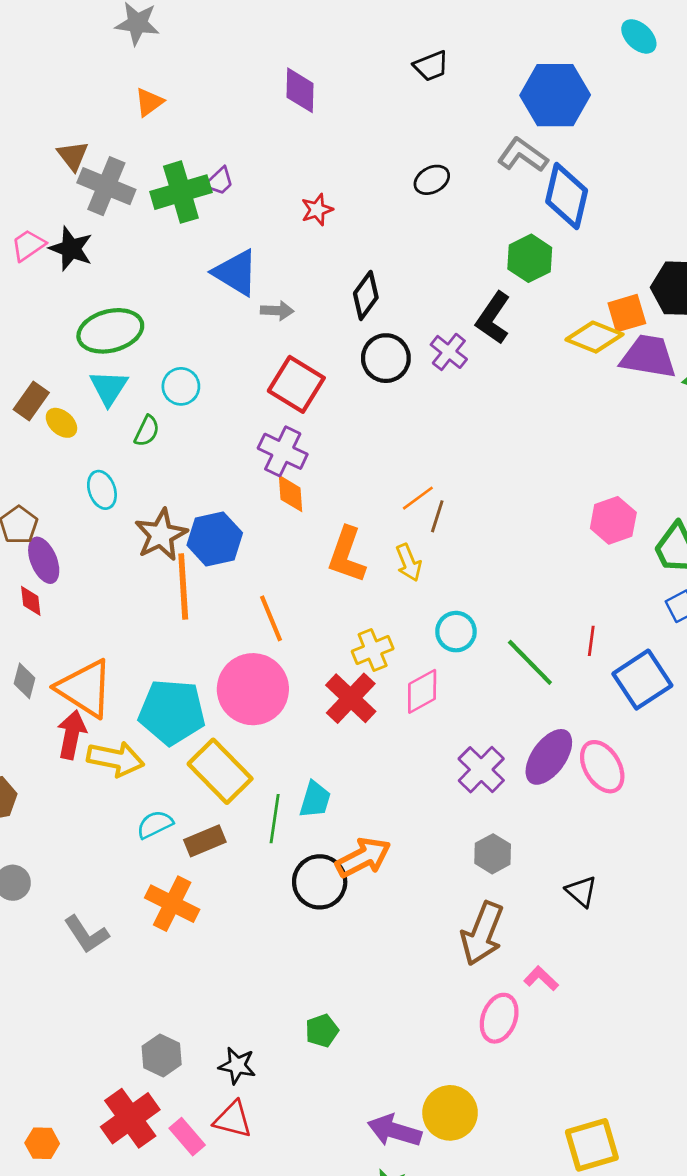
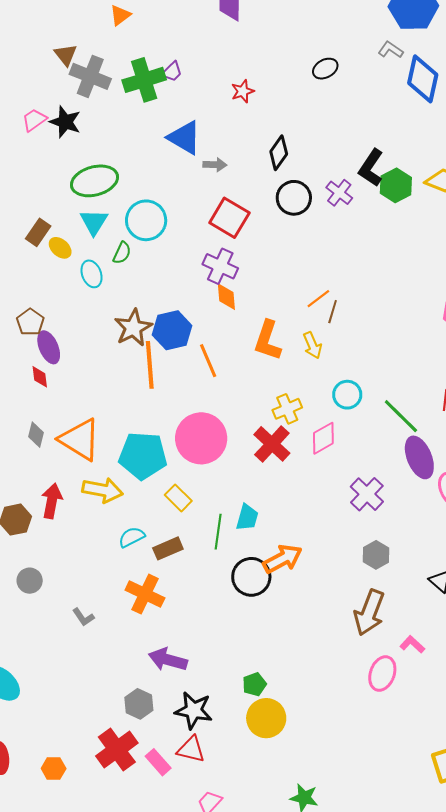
gray L-shape: (523, 155) -> (391, 50), size x0.7
green hexagon: (530, 258) -> (396, 185), moved
cyan circle: (181, 386) -> (146, 220), size x1.5
cyan ellipse: (102, 490) -> (92, 274), moved
orange line: (271, 618) -> (208, 361), moved
red arrow: (72, 735) -> (52, 501), moved
purple ellipse: (549, 757) -> (419, 457), moved, turned -57
yellow rectangle: (220, 771) -> (178, 498), size x0.6
gray L-shape: (86, 934) -> (83, 617), size x0.7
black star: (237, 1066) -> (194, 710), size x1.4
yellow circle: (450, 1113) -> (266, 718), moved
purple arrow: (394, 1131) -> (168, 660), moved

